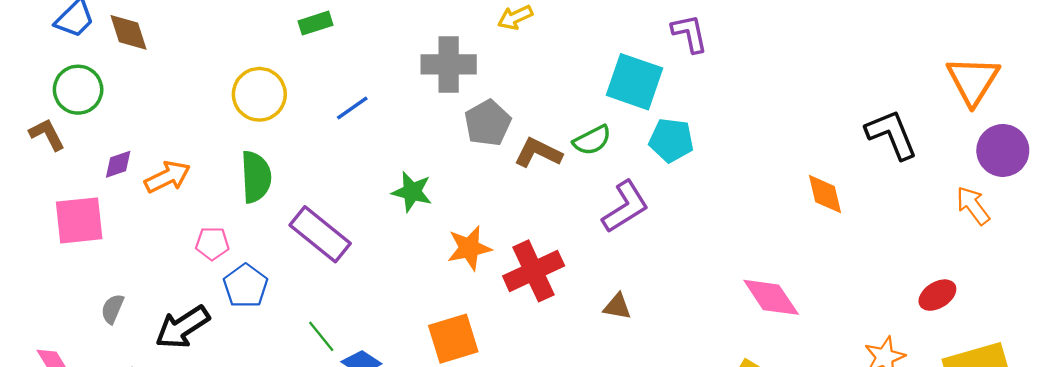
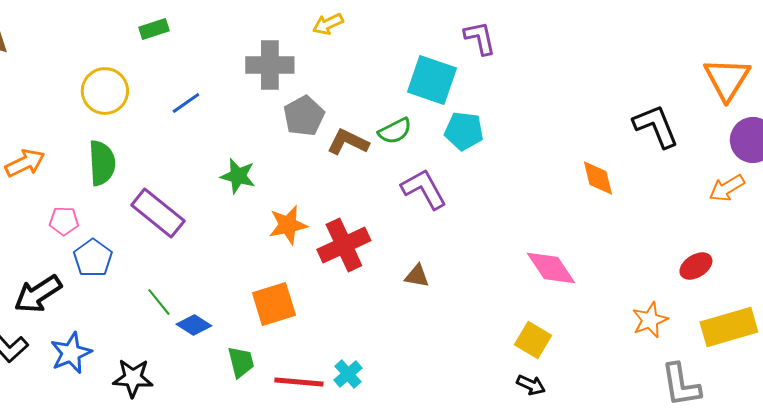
orange arrow: (973, 206) -> (727, 188), turned -84
purple L-shape: (625, 207) -> (424, 189), turned -87

